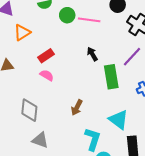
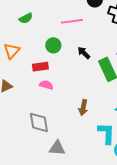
green circle: (67, 15) -> (53, 45), moved
red rectangle: (46, 56) -> (40, 67), turned 42

